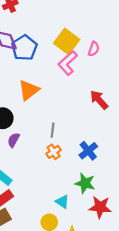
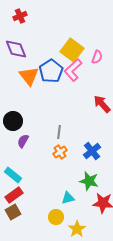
blue pentagon: (24, 48) -> (51, 71), moved
orange triangle: (29, 90) -> (29, 76), moved, turned -30
cyan triangle: (62, 202) -> (68, 198), turned -48

